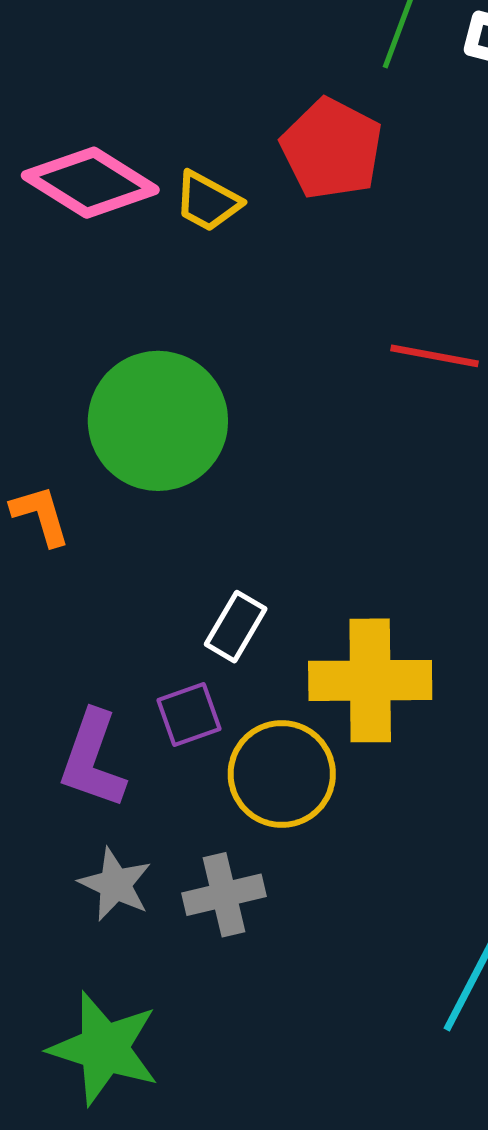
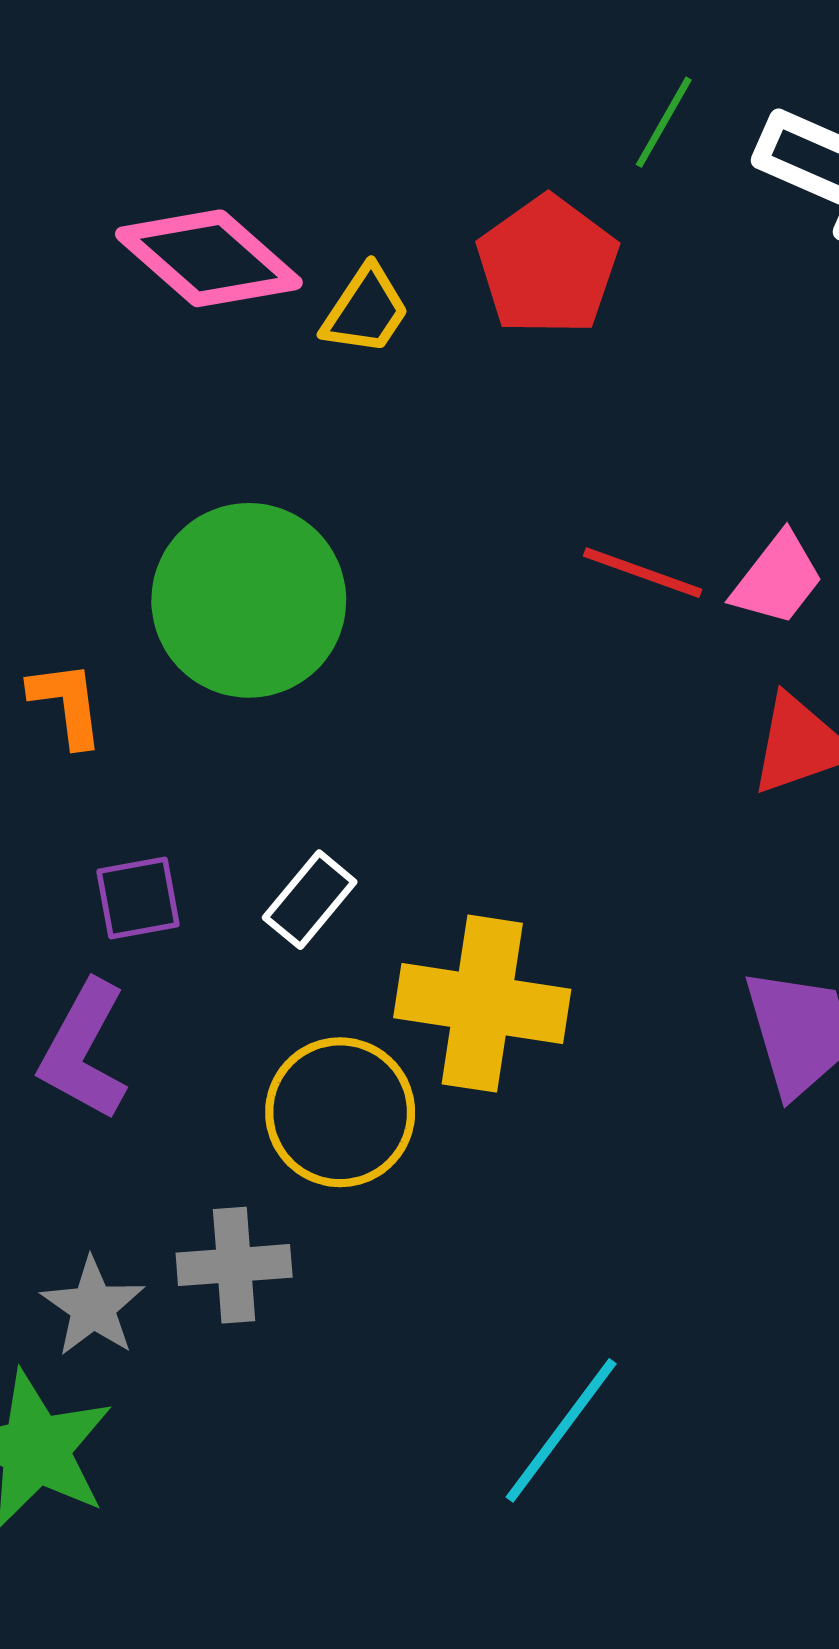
yellow trapezoid: (208, 201) -> (366, 310), turned -94
purple square: (189, 715) -> (138, 898), moved
gray star: (115, 884) -> (93, 1307), moved

